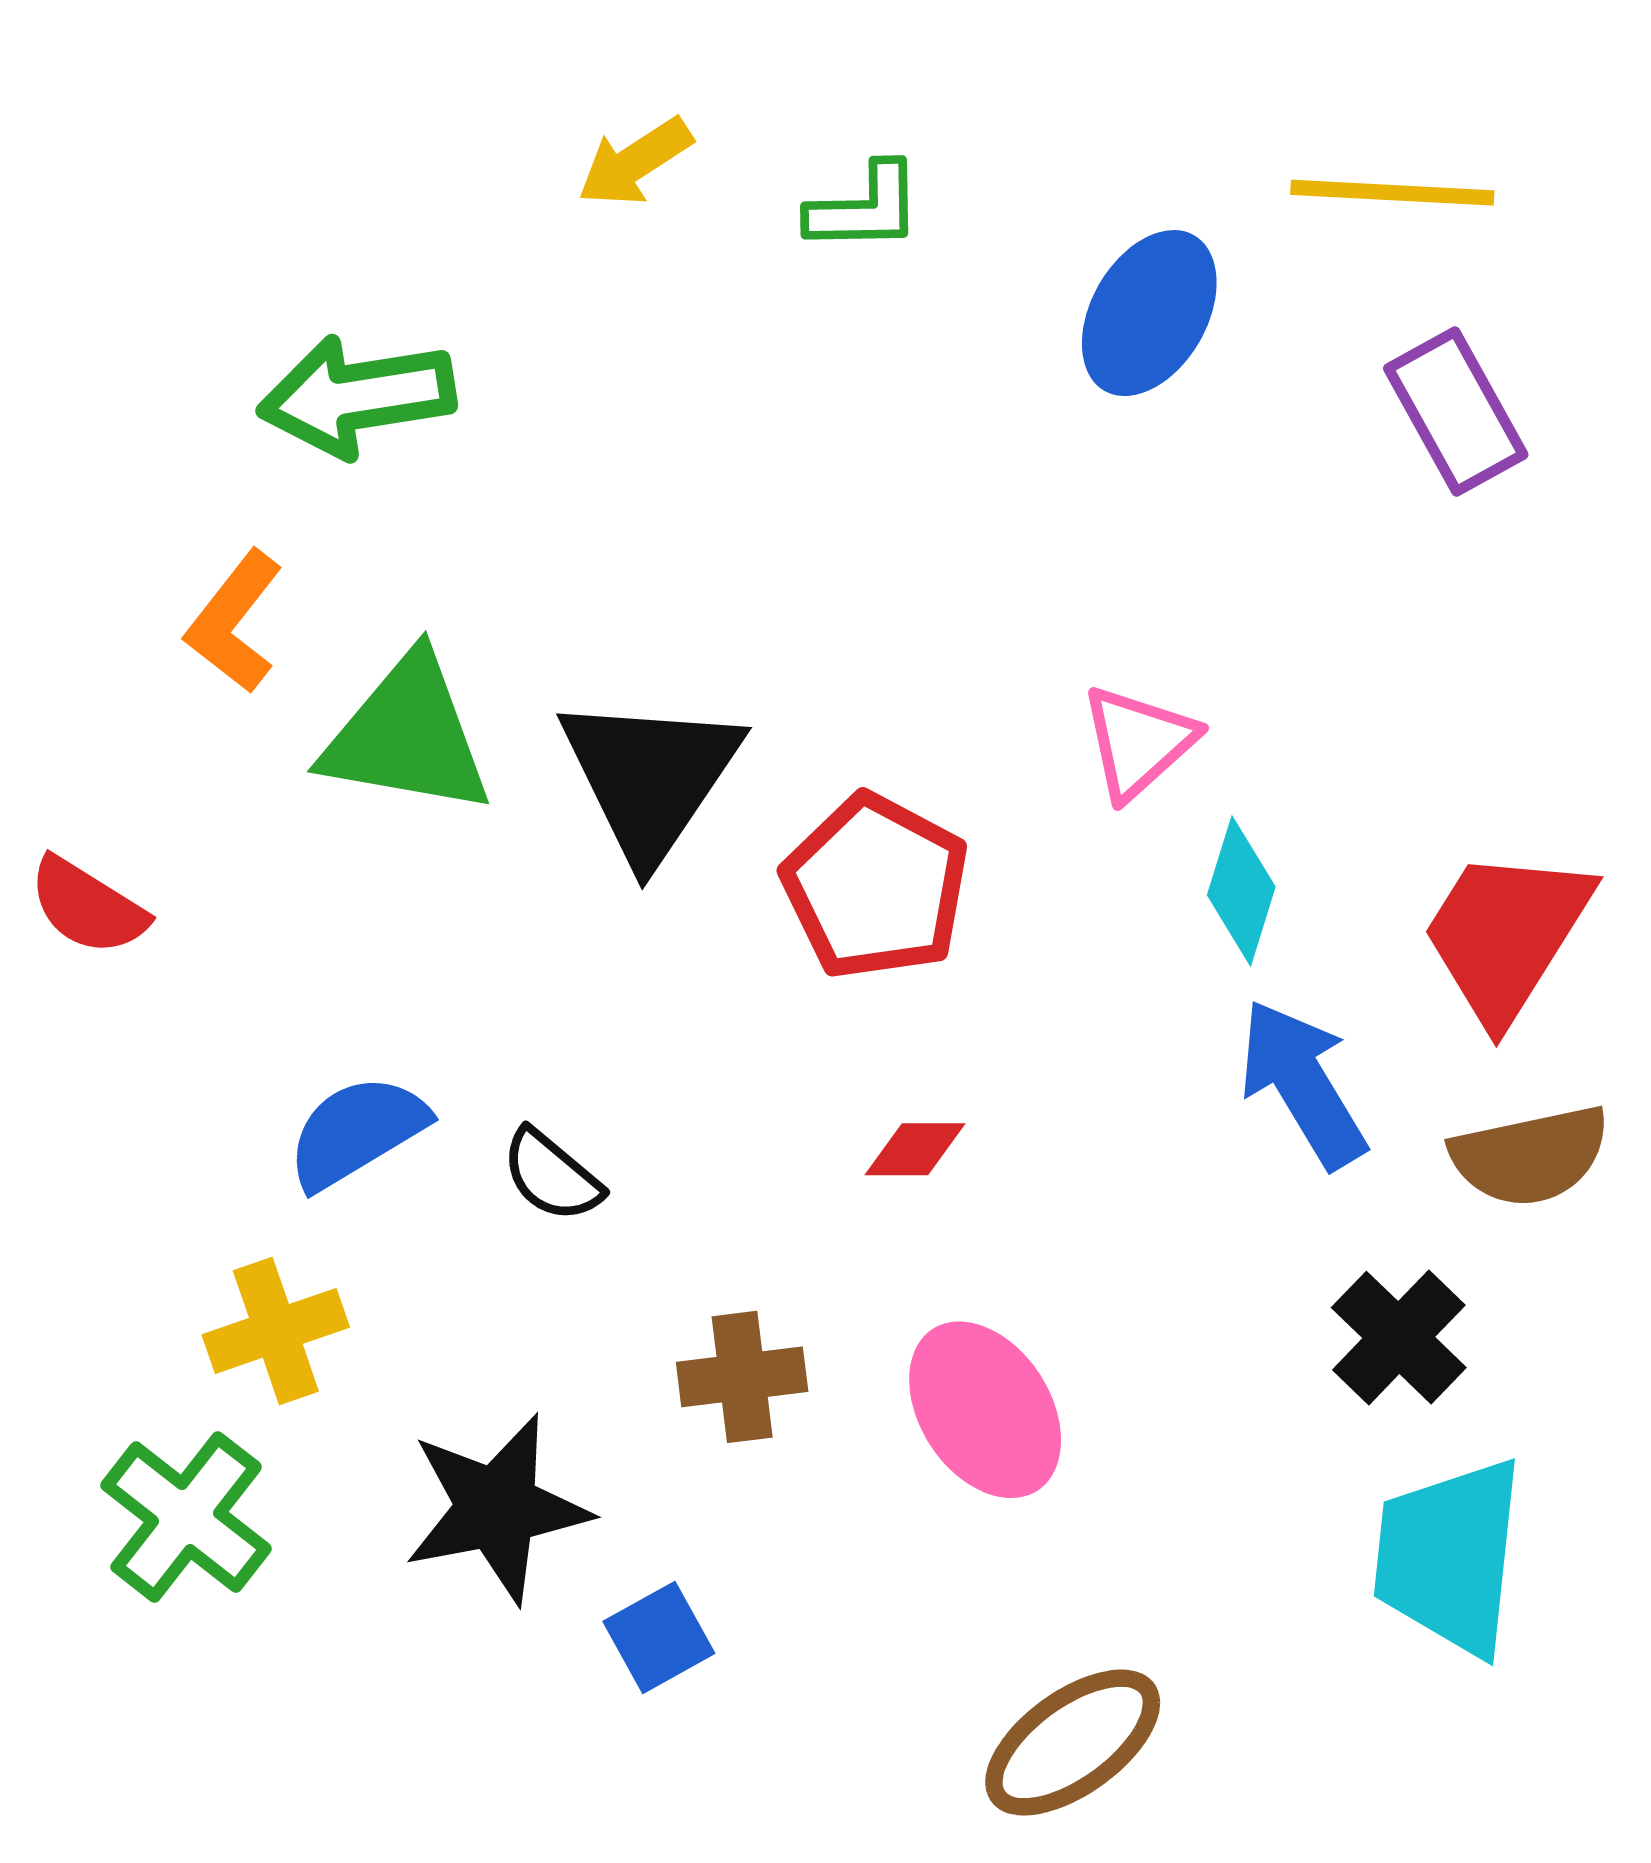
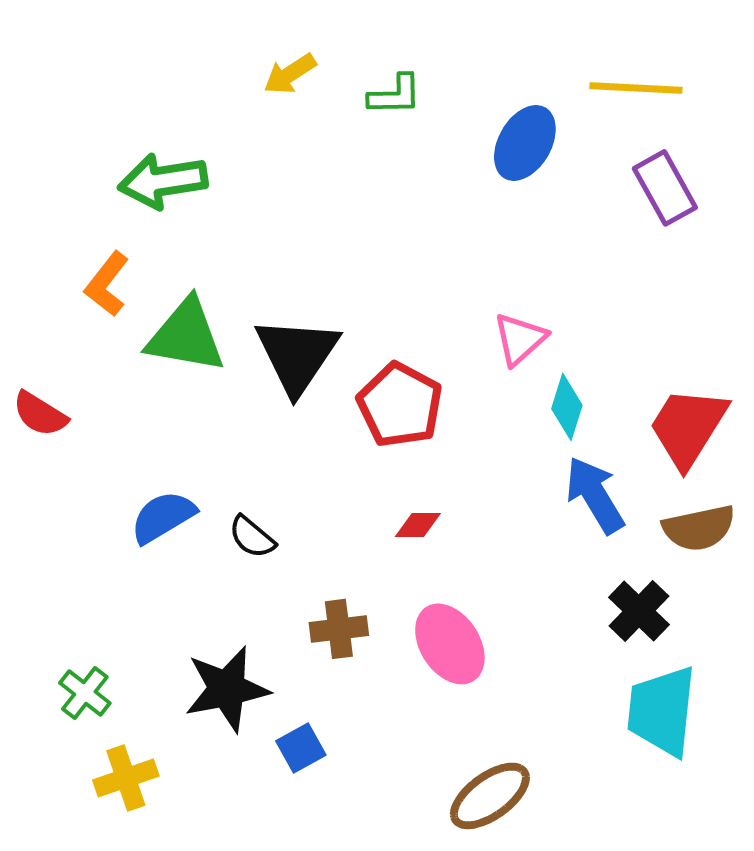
yellow cross: (276, 1331) -> (126, 778), moved
green cross: (186, 1517) -> (85, 693), size x0.7

